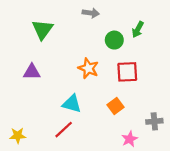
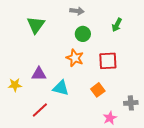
green circle: (114, 40) -> (83, 34), moved
purple triangle: (32, 72) -> (39, 74), moved
red line: (64, 130) -> (40, 110), moved
yellow star: (18, 135) -> (15, 85), moved

